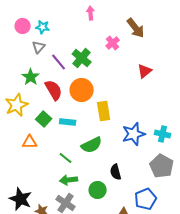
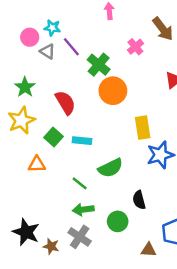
pink circle: (23, 26) -> (30, 37), moved
gray triangle: (39, 47) -> (48, 51), turned -40
purple line: (59, 62) -> (71, 47), moved
green star: (31, 77) -> (25, 87), moved
orange circle: (82, 90) -> (113, 91), moved
yellow rectangle: (104, 111) -> (143, 128), moved

